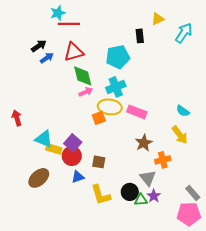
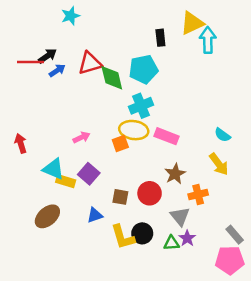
yellow triangle: (158, 19) -> (192, 23), size x1.5
red line: (69, 24) -> (30, 62), moved
cyan arrow: (184, 33) -> (208, 40), moved, turned -35
black rectangle: (140, 36) -> (160, 38), moved
green diamond: (83, 76) -> (112, 78), moved
pink arrow: (86, 92) -> (81, 137), moved
red circle: (72, 156) -> (150, 193), moved
black circle: (130, 192) -> (142, 233), moved

